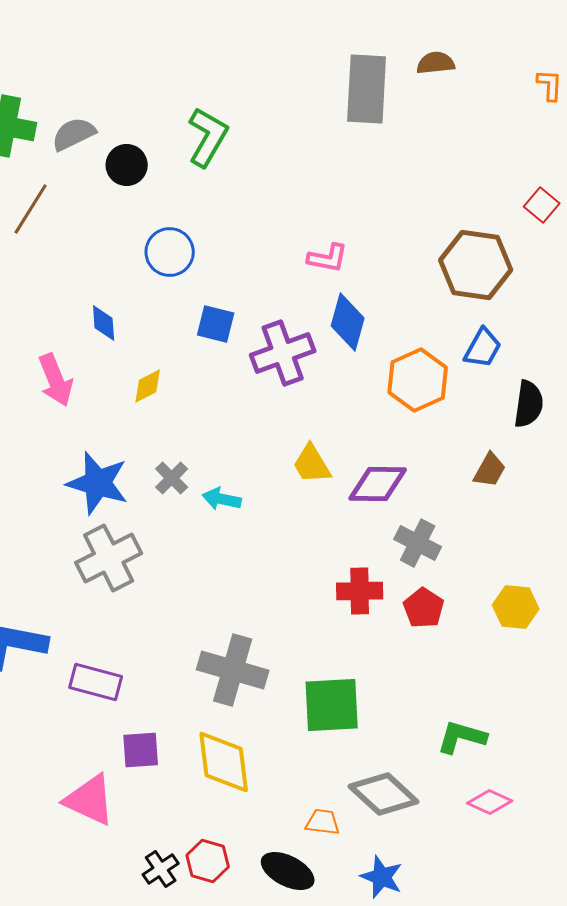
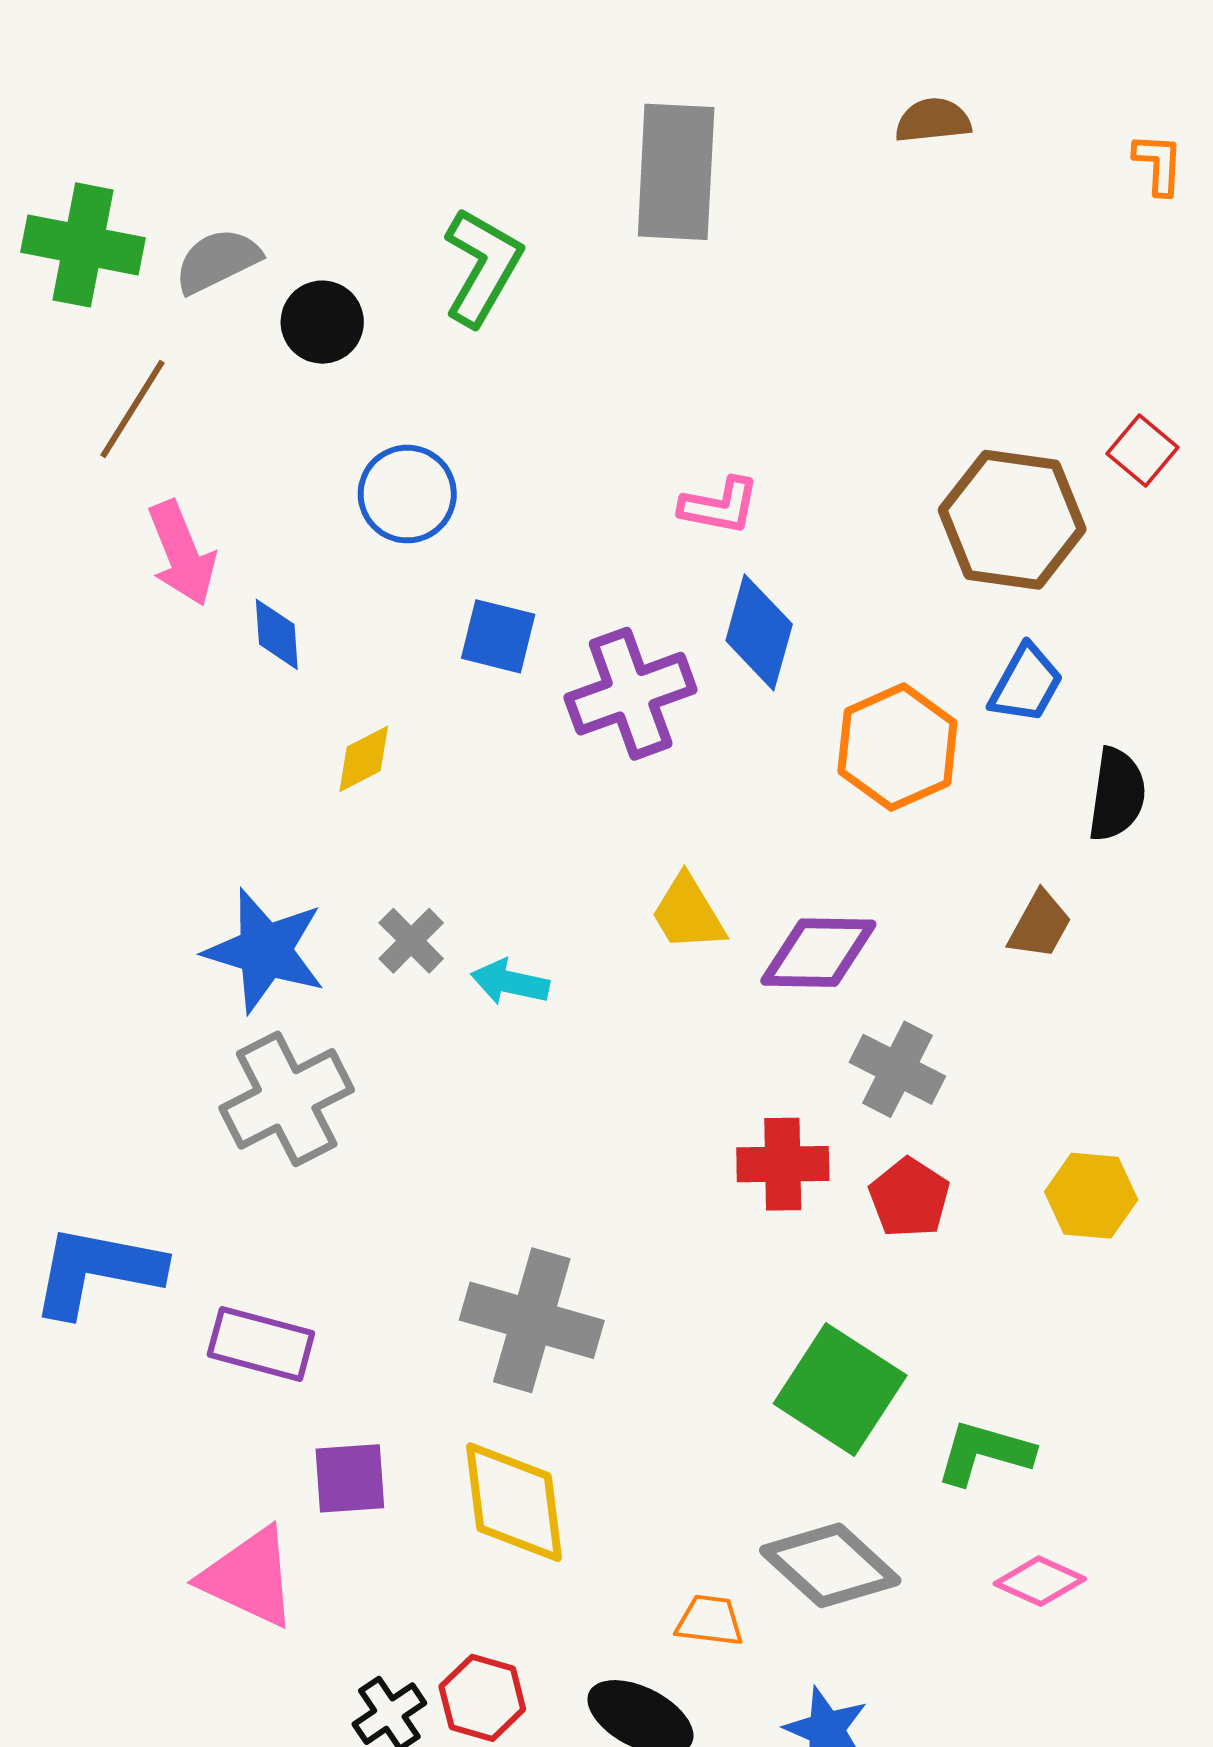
gray rectangle: (367, 89) -> (676, 172), moved
red square: (542, 205) -> (1143, 451), moved
pink arrow: (56, 380) -> (182, 553), moved
green square: (332, 705) -> (840, 1389), moved, turned 36

